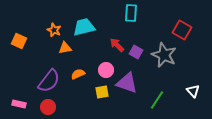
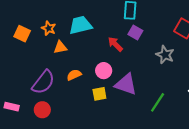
orange square: (19, 41) -> (22, 34), moved
purple square: (136, 52) -> (135, 33), moved
gray star: (164, 55) -> (165, 55), size x0.7

